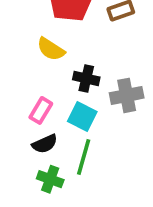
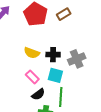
yellow semicircle: (51, 49) -> (32, 53), moved
pink rectangle: (41, 110) -> (32, 77), turned -64

